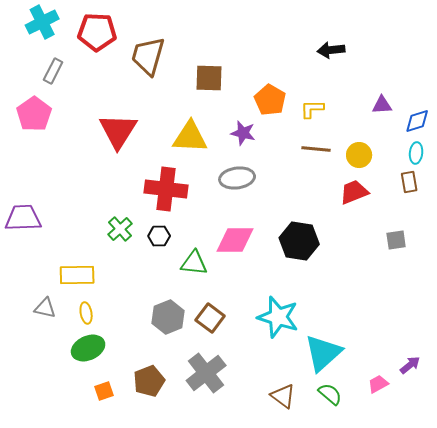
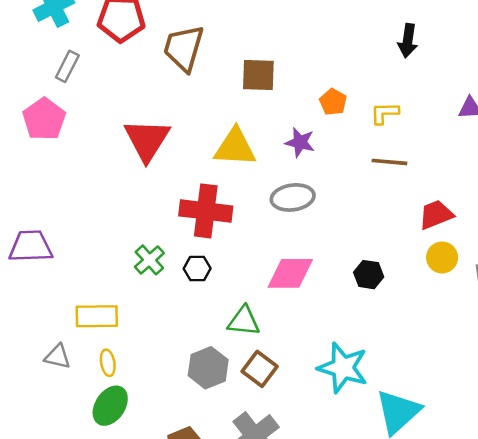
black arrow: (331, 50) -> (408, 41), turned -76
orange pentagon: (270, 100) -> (333, 102), size x0.7
yellow circle: (359, 155) -> (442, 257), moved
black hexagon: (299, 241) -> (369, 275), size x0.6
green triangle: (194, 263) -> (244, 321), moved
green ellipse: (88, 348) -> (110, 406), turned -32

